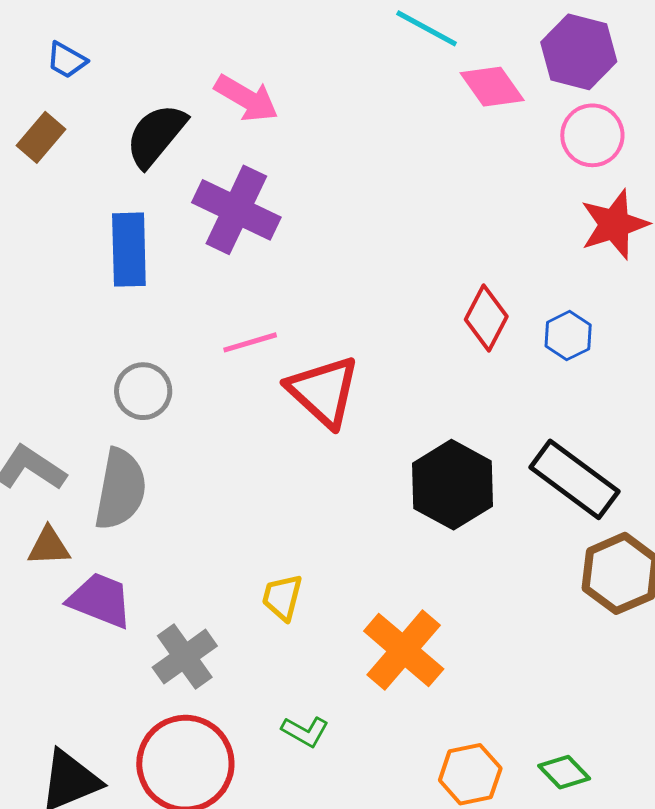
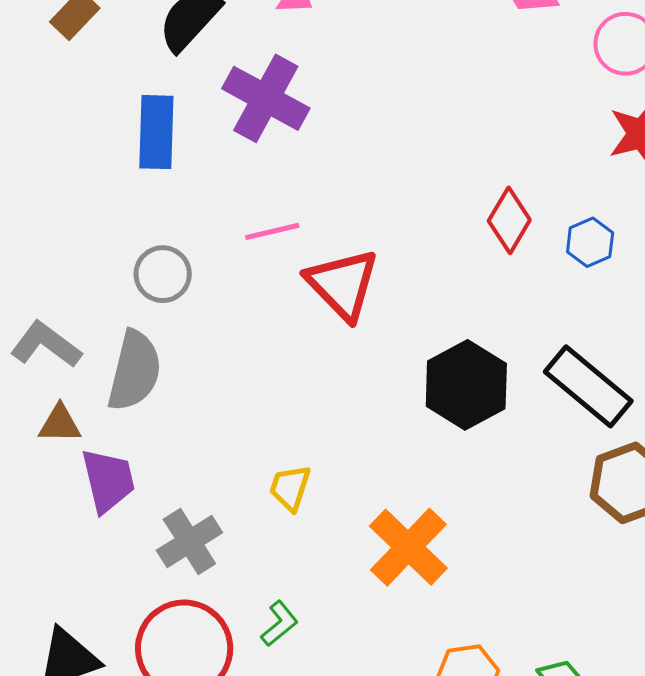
purple trapezoid: (100, 600) -> (108, 480), turned 52
green L-shape: (305, 731) -> (279, 624), moved, turned -72

